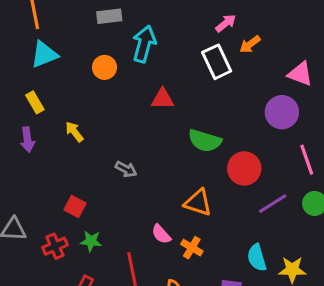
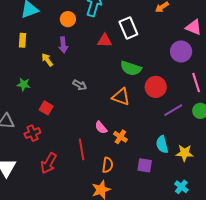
white rectangle: (217, 62) -> (128, 28), moved
yellow rectangle: (35, 102) -> (22, 40), turned 32
purple arrow: (27, 139) -> (63, 45), moved
orange triangle: (198, 203) -> (121, 97), moved
green star: (91, 241) -> (24, 84), moved

